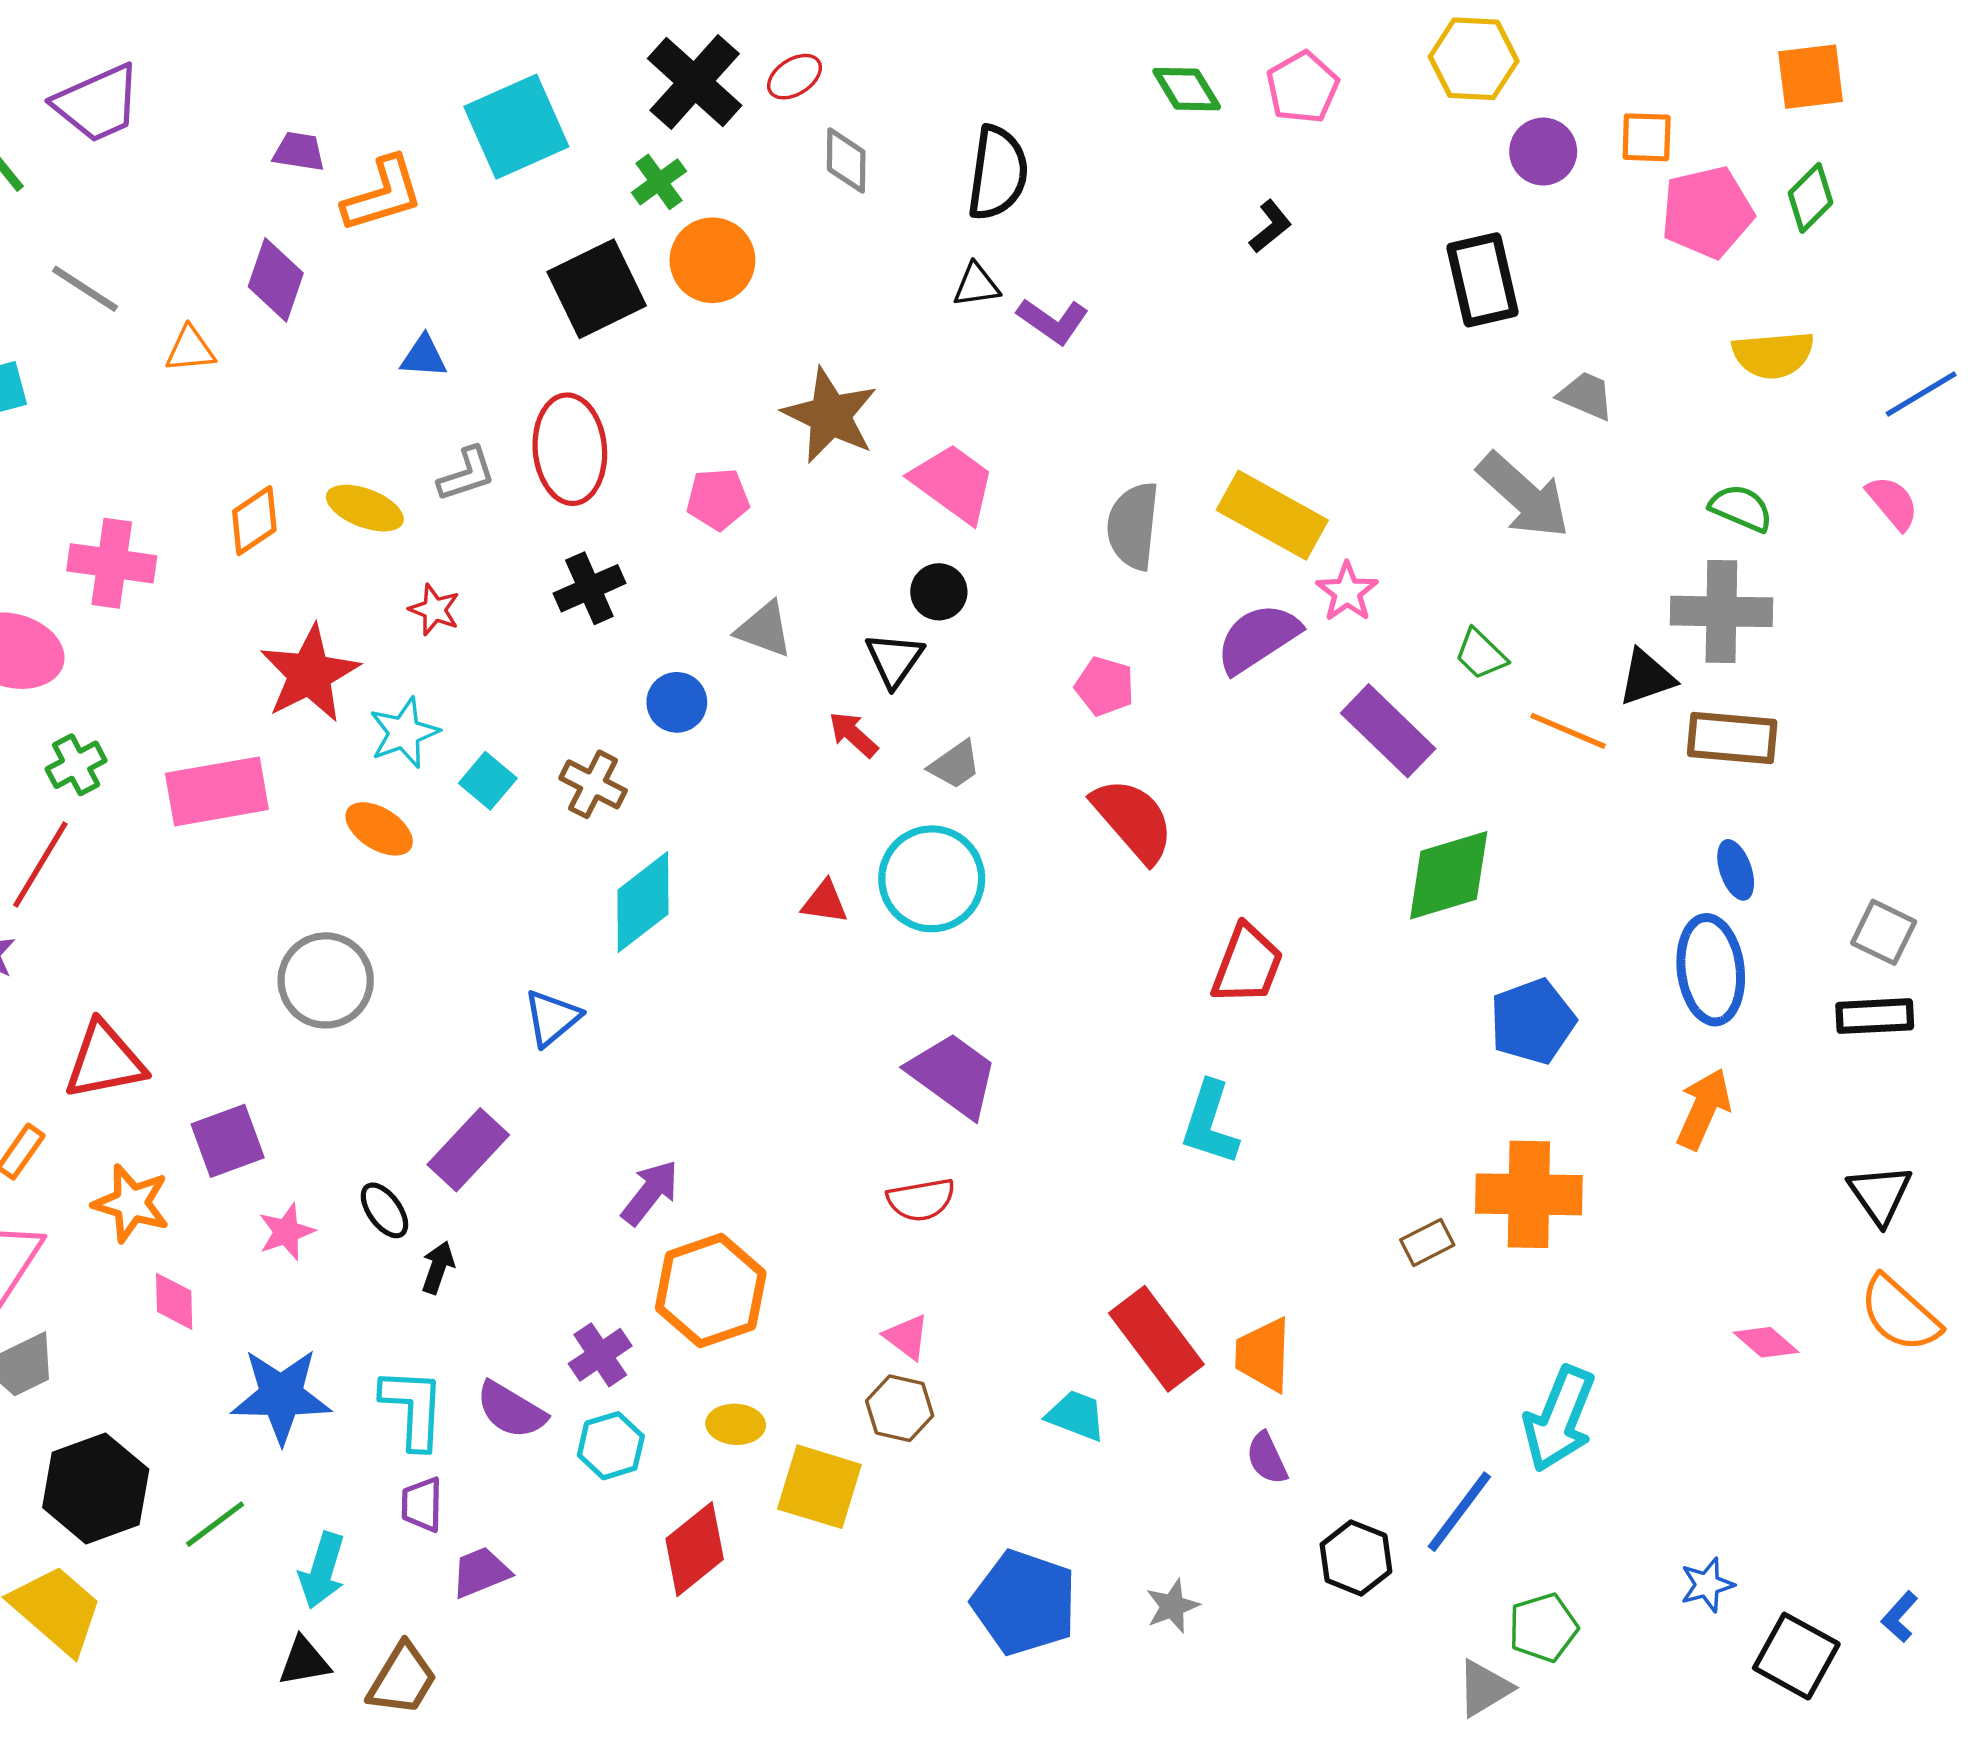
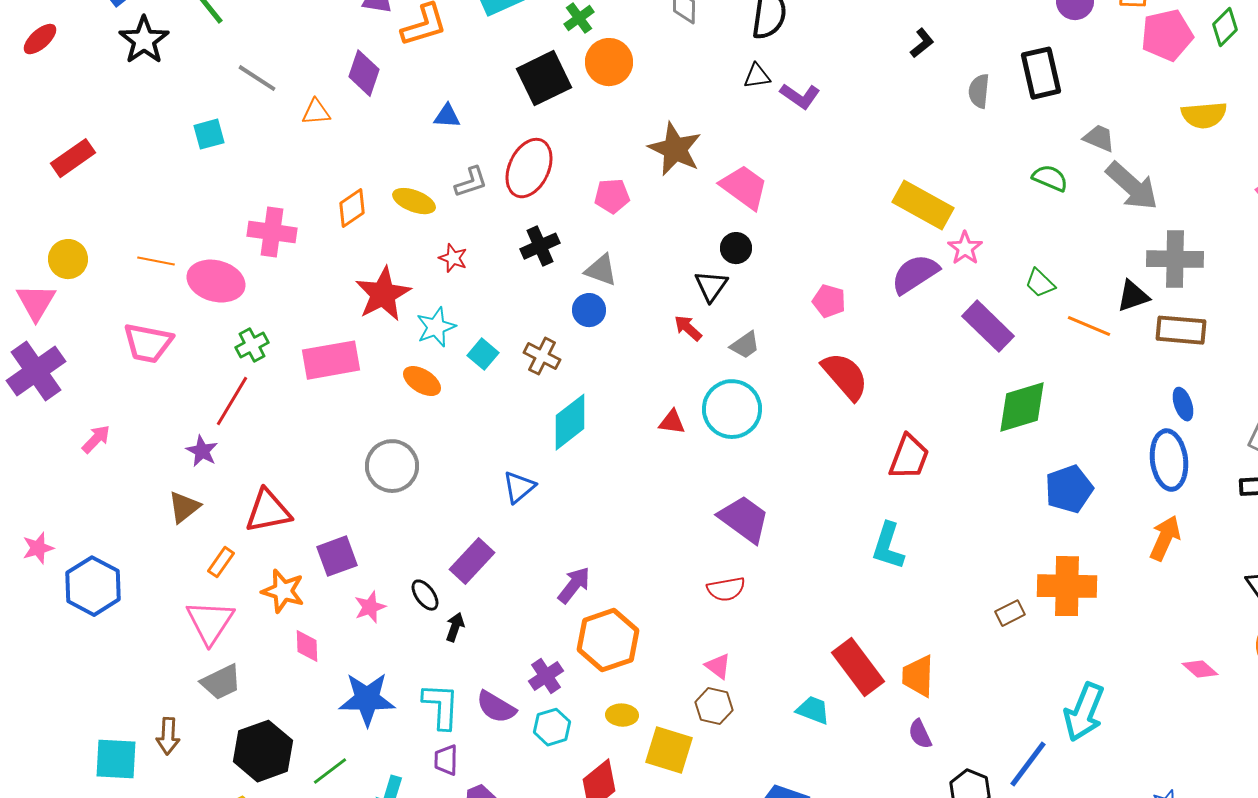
red ellipse: (570, 449) -> (529, 168), turned 30
gray arrow: (1524, 496) -> (1132, 186), moved
green semicircle: (1741, 508) -> (1050, 178), moved
gray semicircle: (1133, 526) -> (979, 91), moved, size x0.7
gray triangle: (764, 629) -> (601, 270), moved

